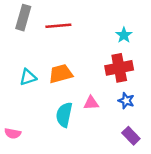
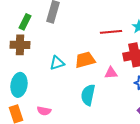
red line: (58, 26) -> (111, 32), moved
pink triangle: (91, 103) -> (111, 73), moved

